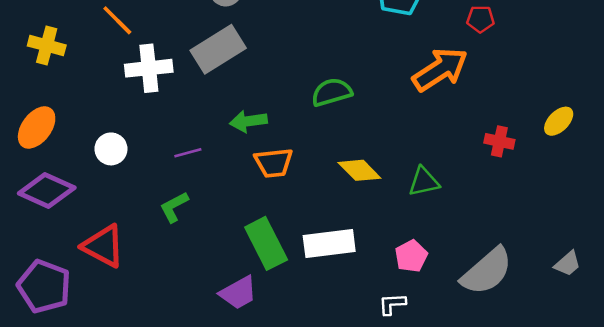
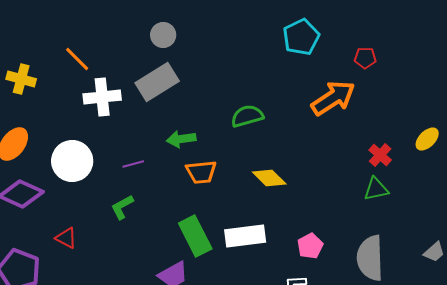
red cross: (499, 141) -> (380, 155), turned 30
white circle: (111, 149) -> (72, 161), size x1.6
green triangle: (424, 182) -> (376, 189), moved
red triangle: (103, 246) -> (66, 238), size x0.6
gray semicircle: (487, 271) -> (370, 258), turned 129

